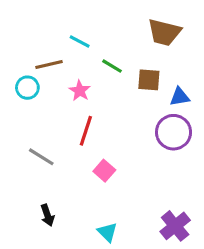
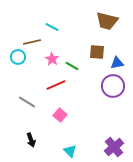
green line: (112, 66) -> (72, 66), moved
red line: (86, 131) -> (56, 85), turned 48
pink square: (104, 171) -> (60, 115), moved

